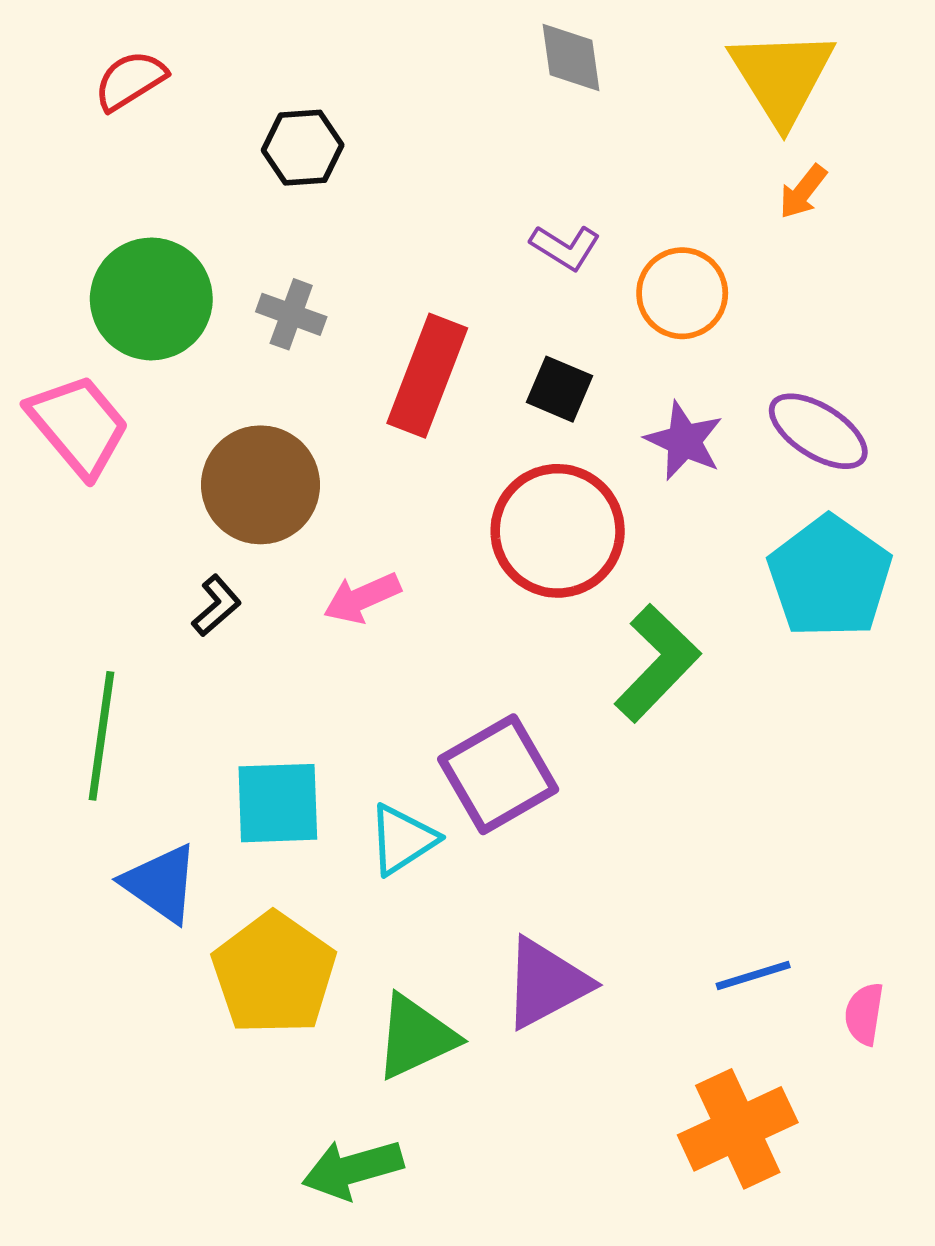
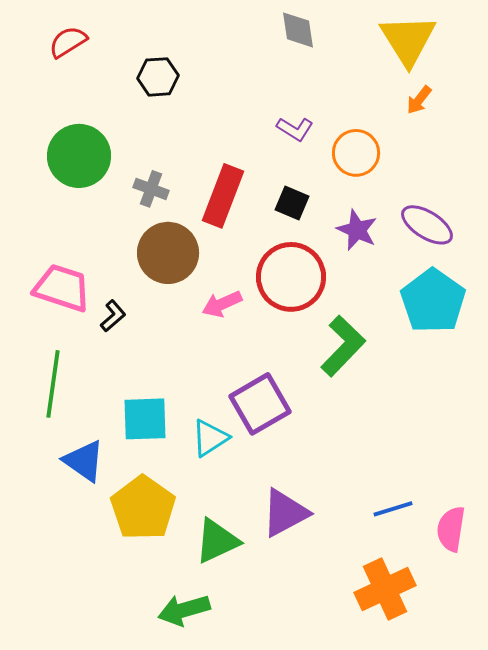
gray cross: (291, 314) -> (151, 189), moved
pink trapezoid: (78, 425) -> (62, 288), moved, turned -32
brown circle: (261, 485) -> (168, 253), moved
pink arrow: (362, 598) -> (222, 304), moved
pink semicircle: (864, 1014) -> (451, 529), size x1.4

